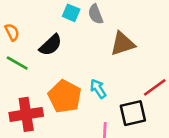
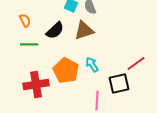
brown triangle: (123, 44) -> (84, 30), moved
green line: (17, 63) -> (29, 44), turned -30

